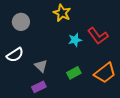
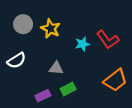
yellow star: (62, 13) -> (51, 29), moved
gray triangle: (41, 66) -> (56, 68), moved, turned -40
green rectangle: (74, 73) -> (68, 89), moved

